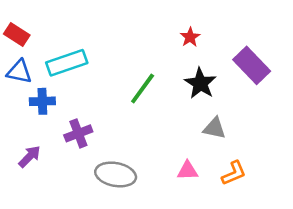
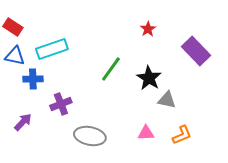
black star: (200, 83) -> (149, 78), moved

